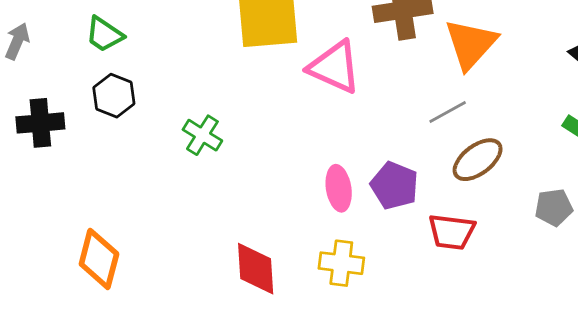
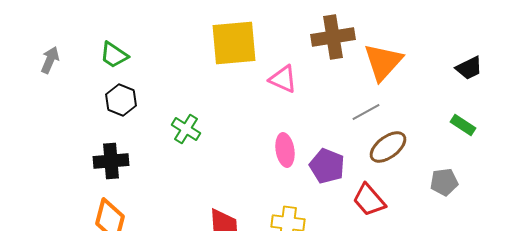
pink triangle: (335, 67) -> (283, 79), size x0.7
black cross: (40, 123) -> (111, 161), moved
pink ellipse: (339, 188) -> (285, 150), moved
red trapezoid: (452, 232) -> (369, 200), turned 42

